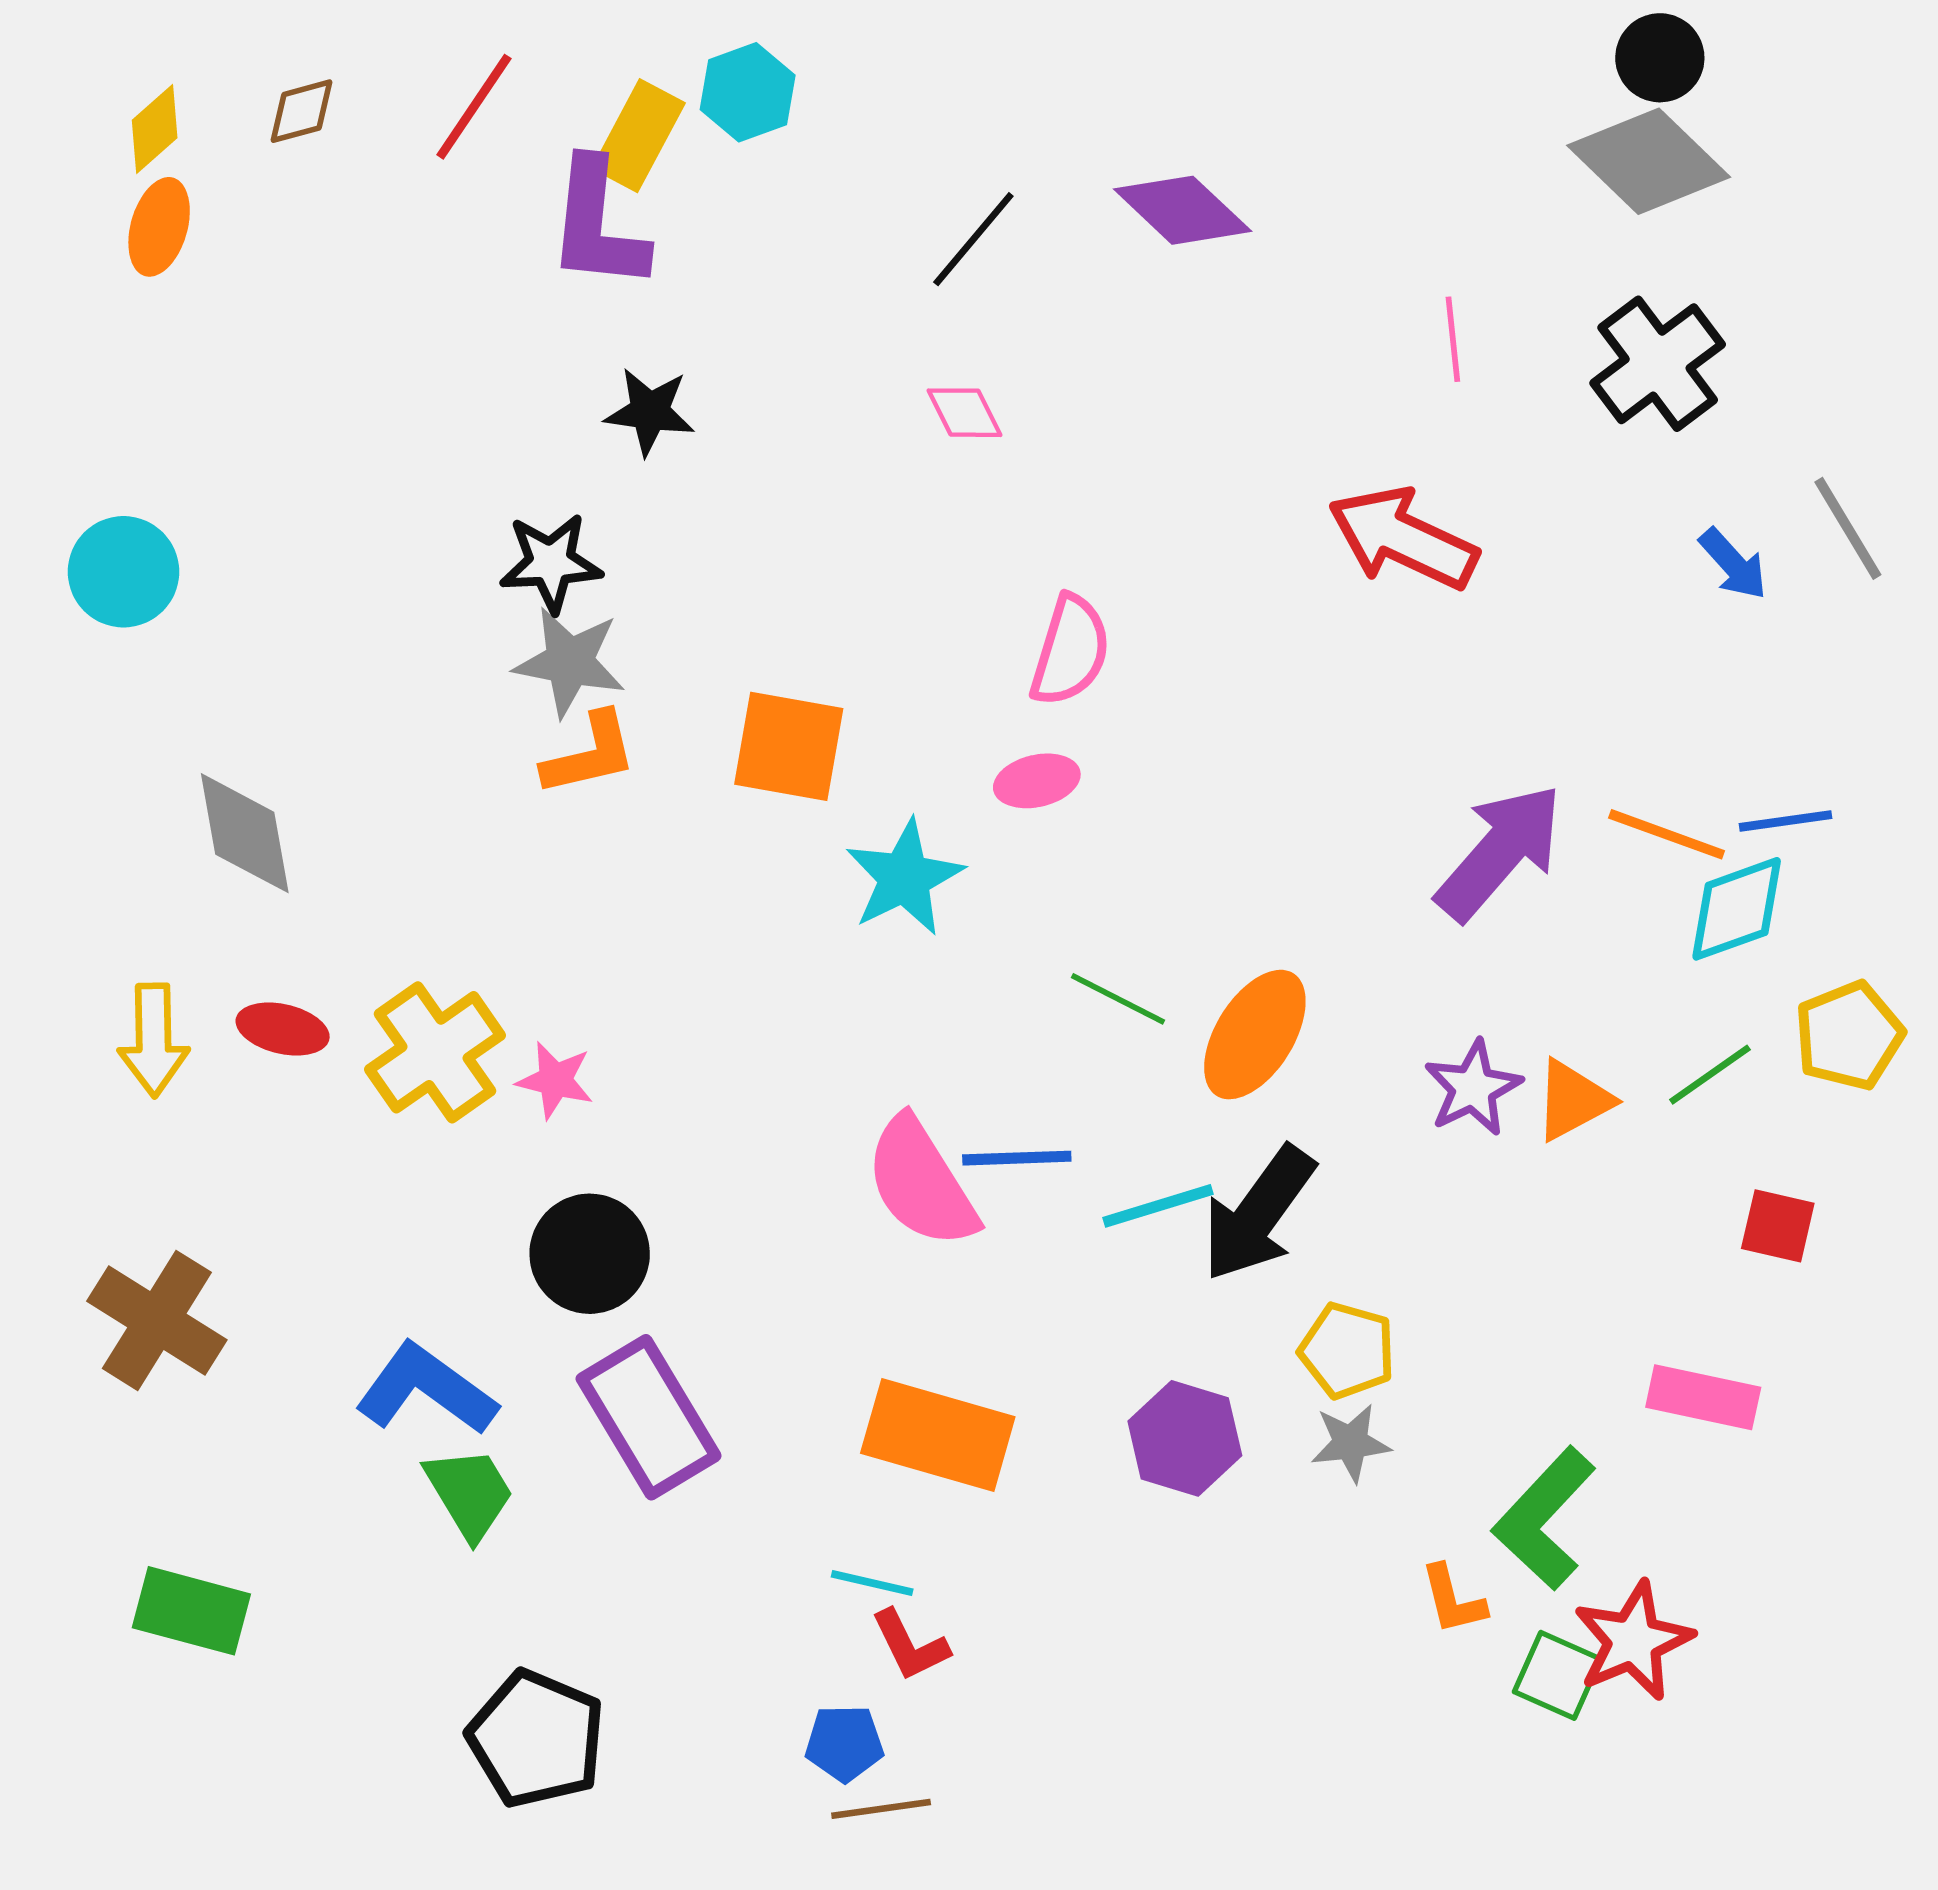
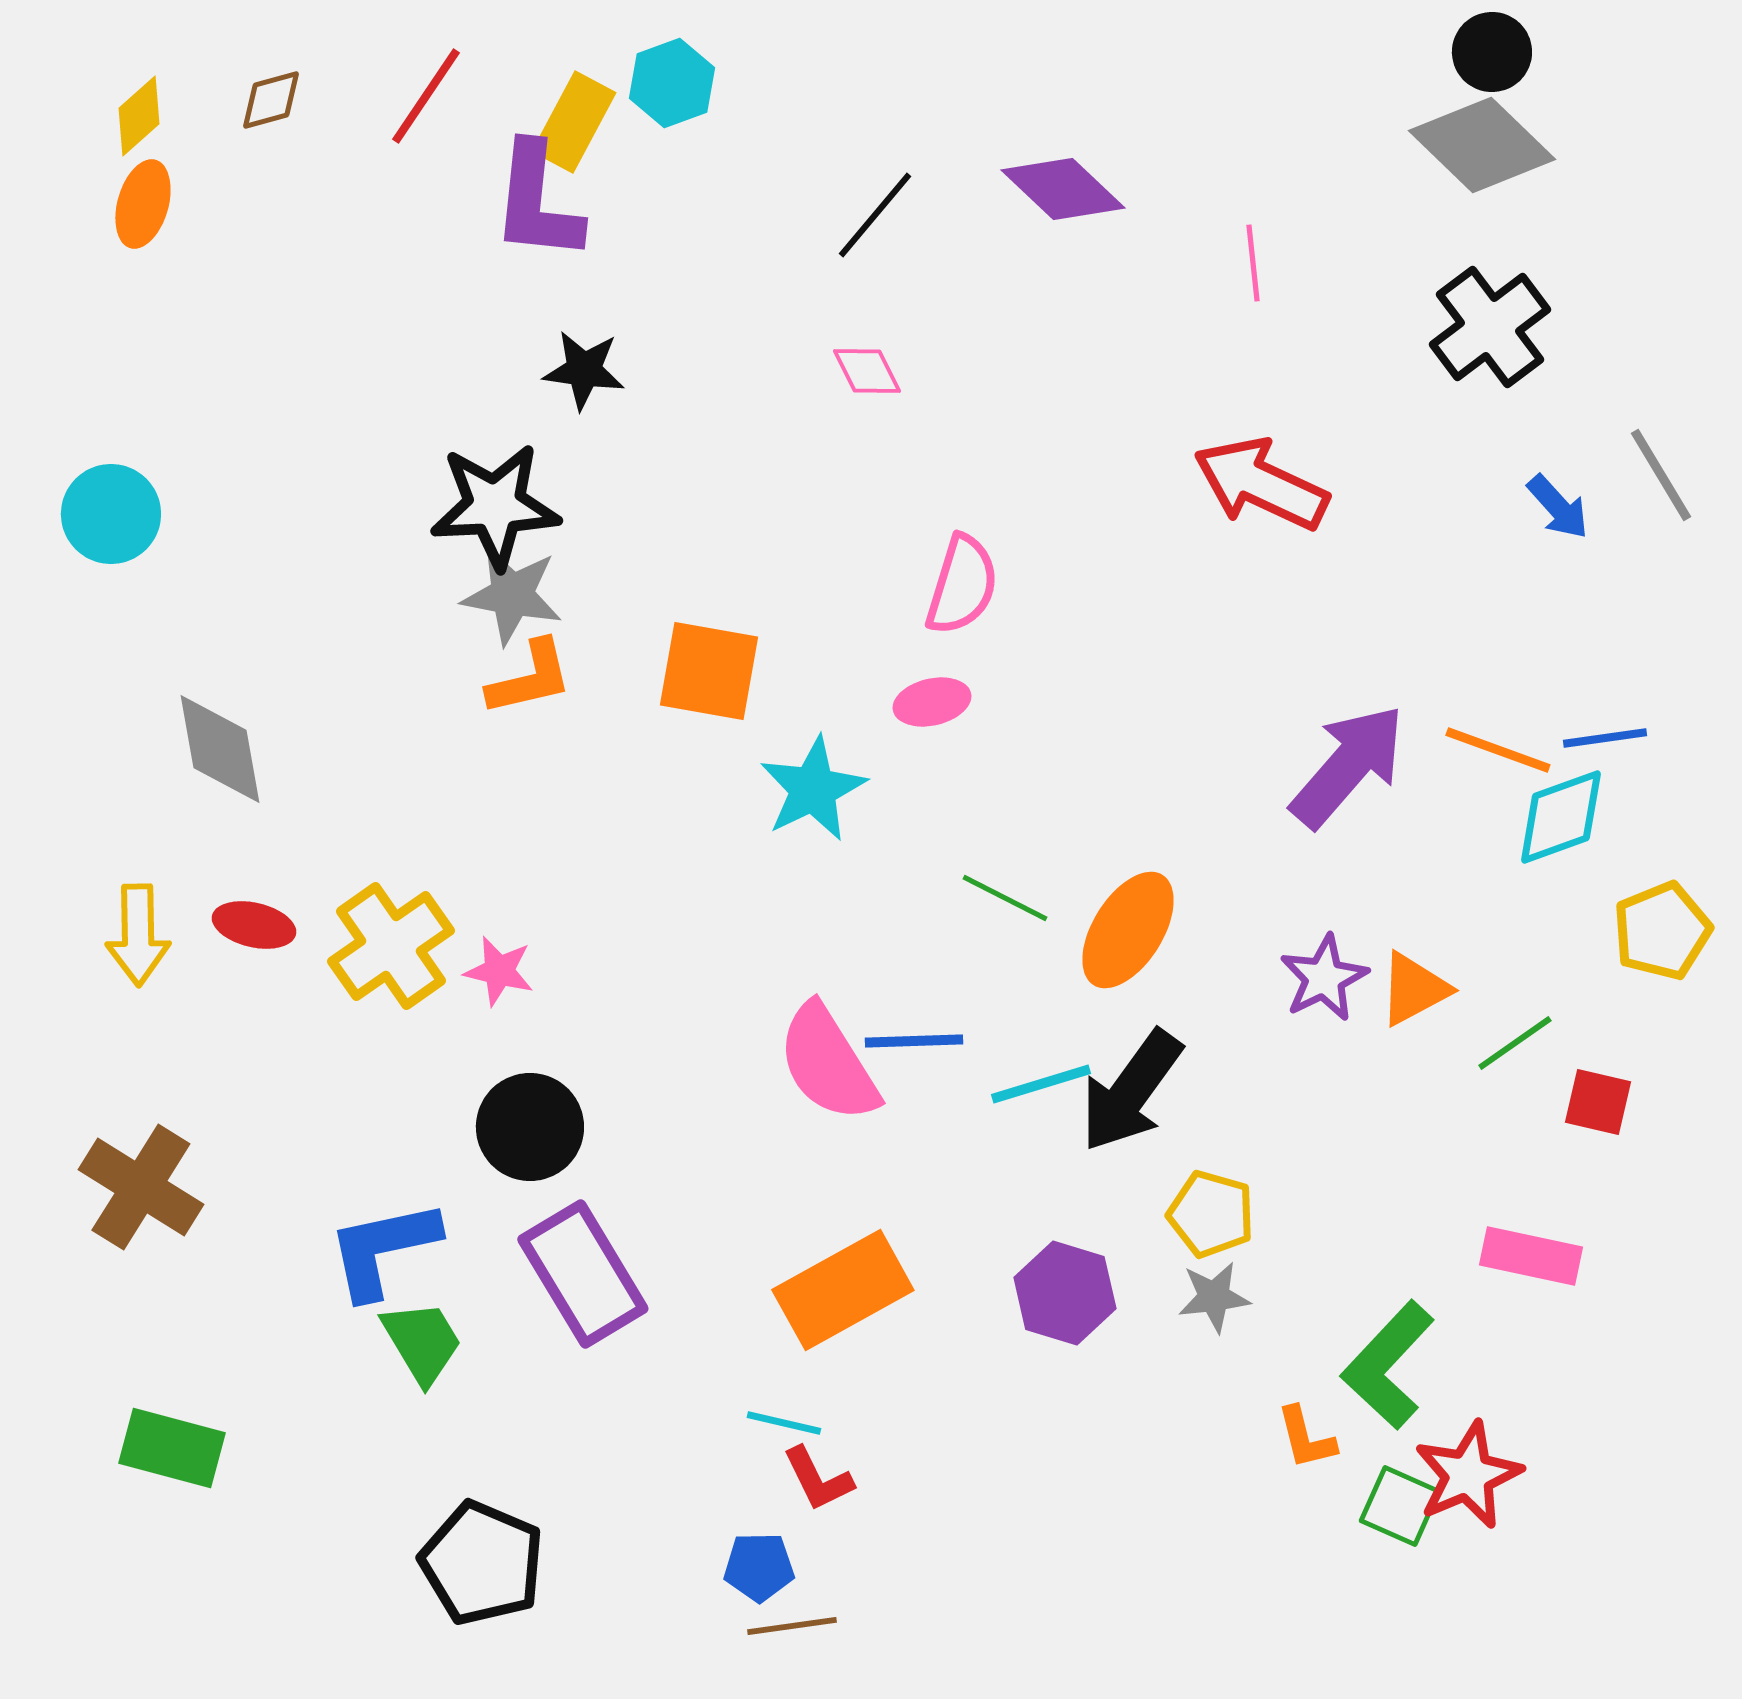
pink line: (1453, 339) -> (1253, 263), moved
black star: (551, 563) -> (495, 506), size x1.4
green line: (1710, 1075) -> (1515, 1043), moved
blue L-shape: (426, 1389) -> (383, 1249), turned -48
orange rectangle: (938, 1435) -> (843, 1290), turned -45

